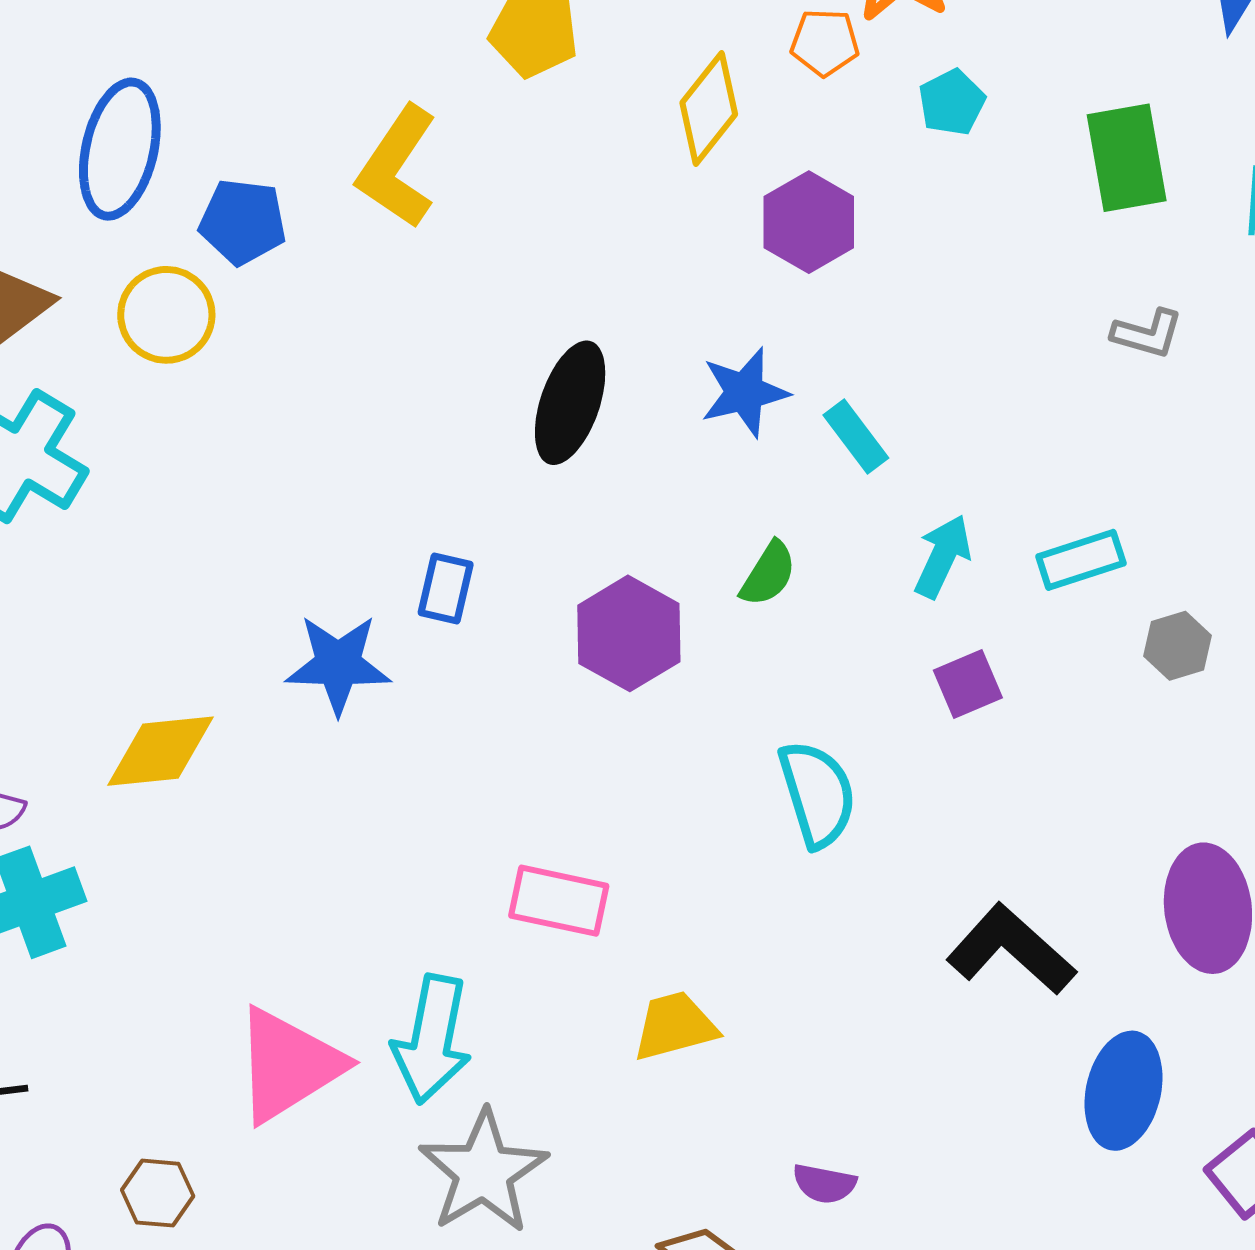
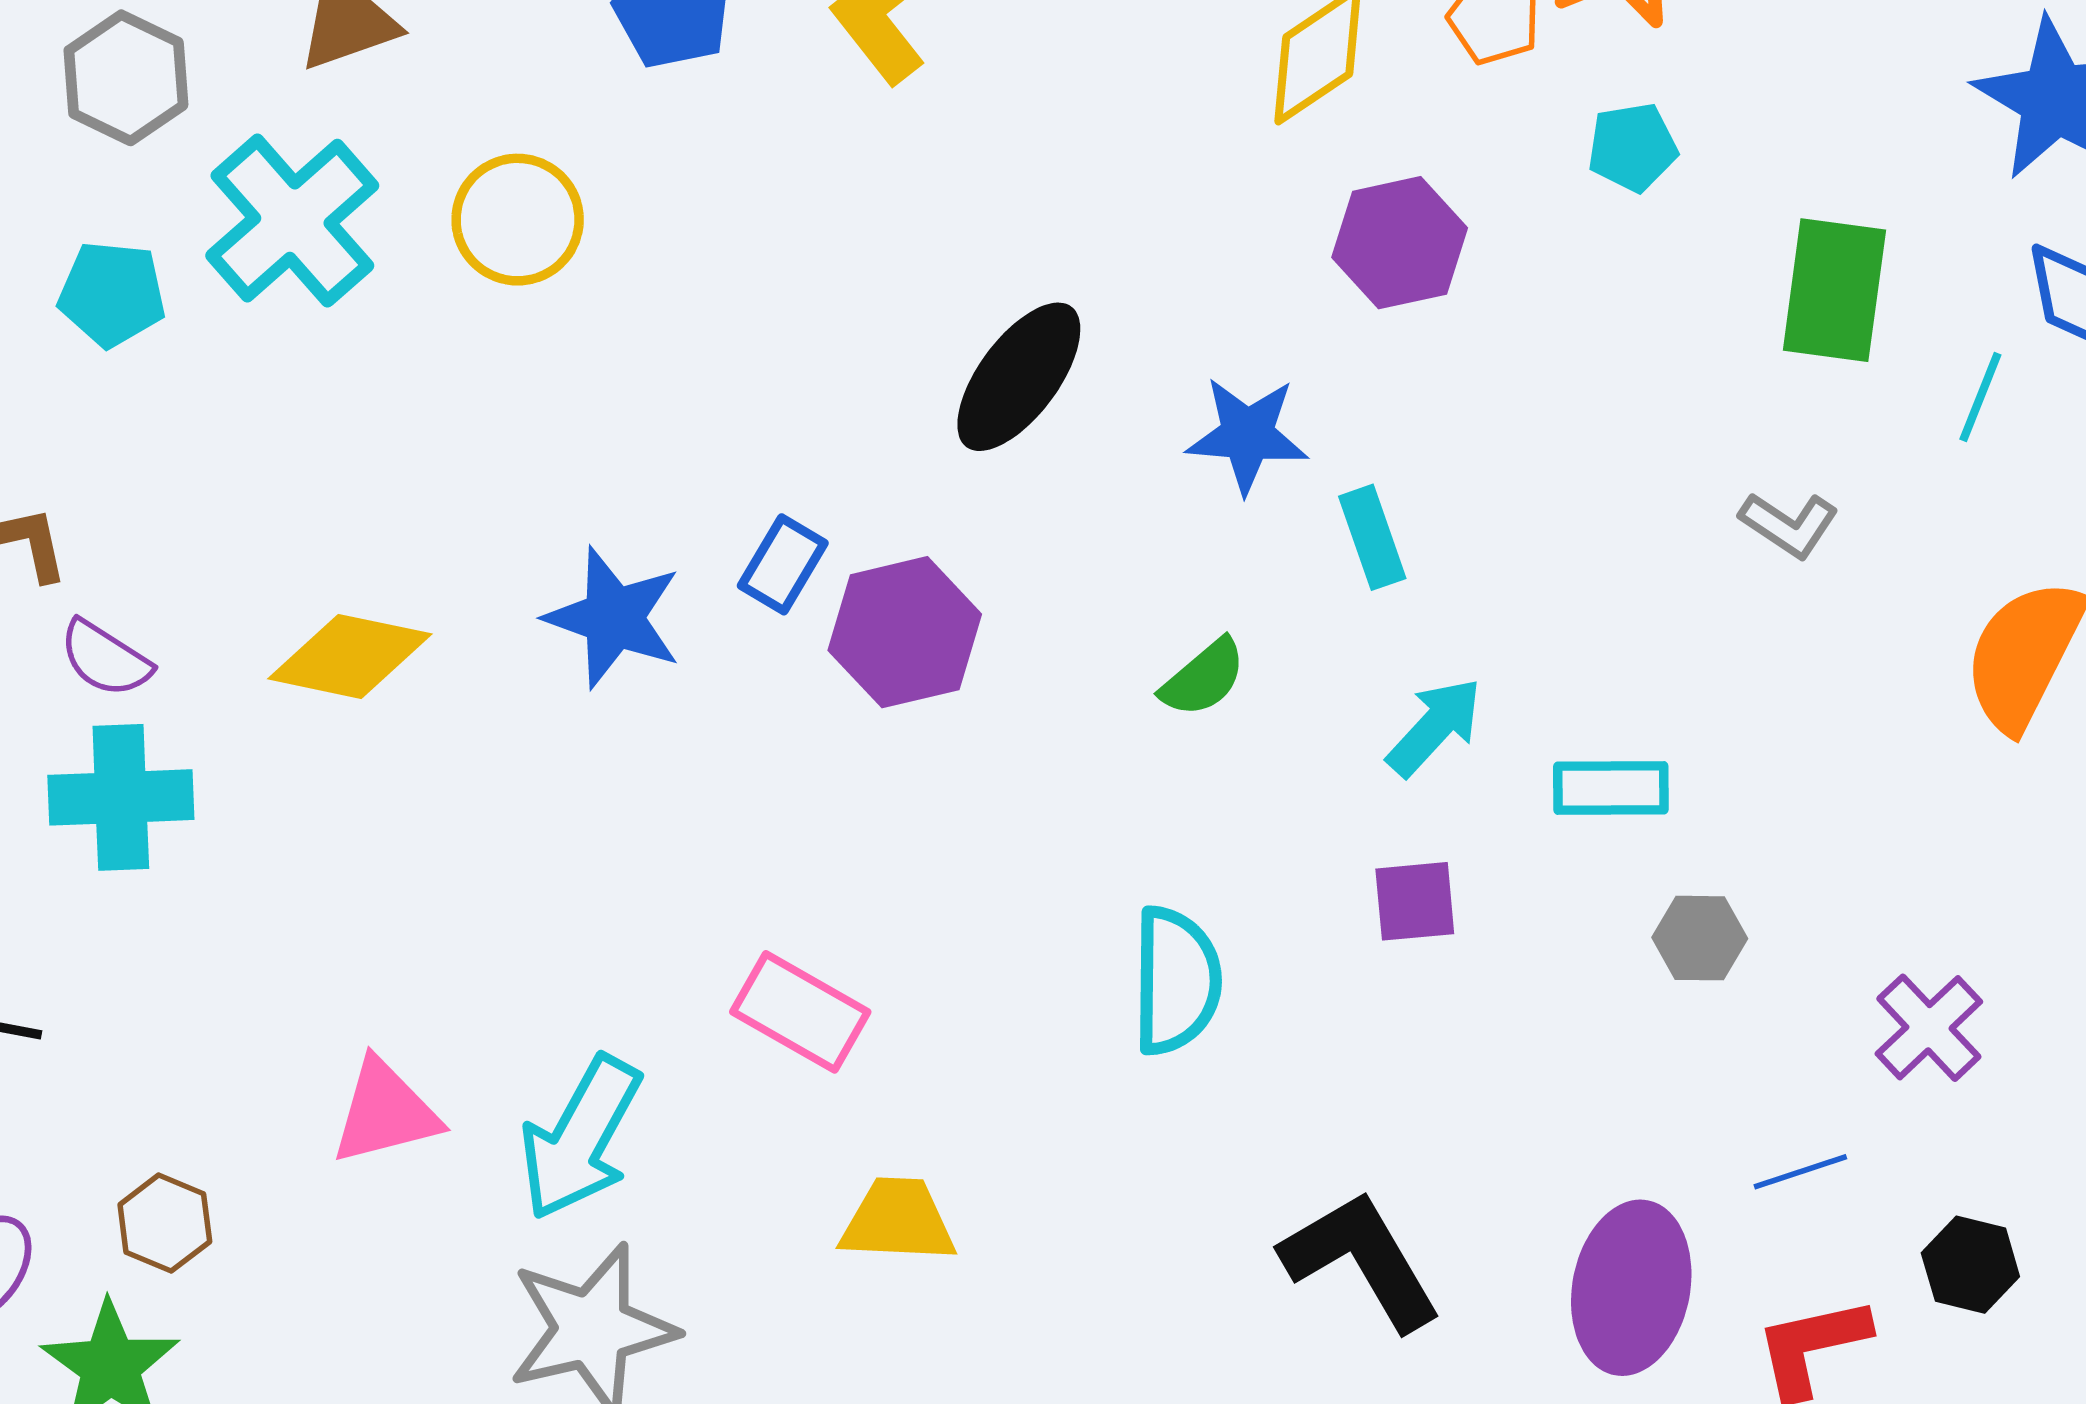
yellow circle: (166, 315) -> (518, 220), moved
purple hexagon: (629, 633) -> (905, 632), moved
pink triangle: (288, 1065) -> (385, 1112), size x0.7

